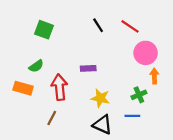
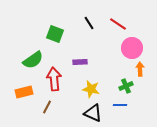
green square: (44, 30) -> (55, 34), moved
green semicircle: (36, 66) -> (33, 60), size x1.5
orange rectangle: (23, 88) -> (24, 92), moved, turned -30

